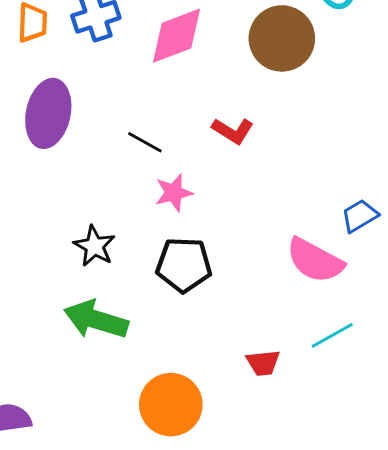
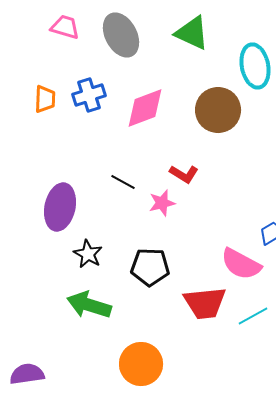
purple ellipse: (48, 113) -> (60, 207), moved
pink star: (174, 193) -> (162, 203), moved
red trapezoid: (263, 363) -> (205, 303), moved, size x1.8

